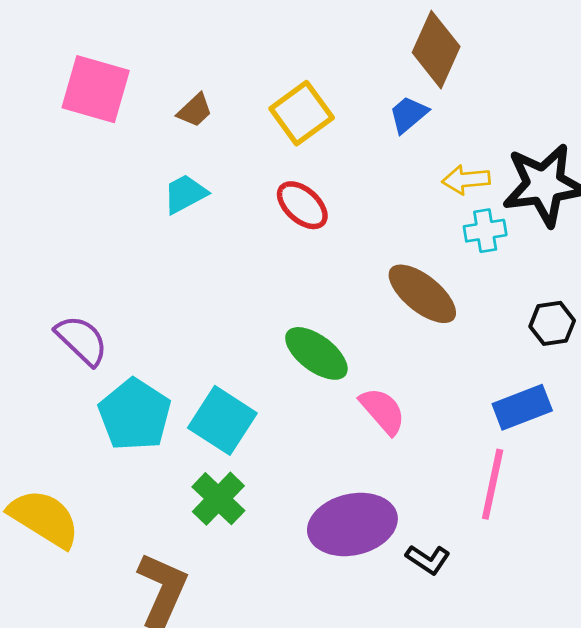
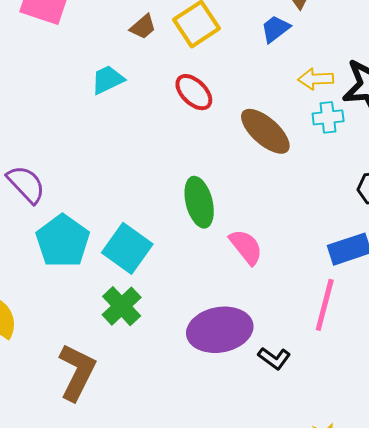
brown trapezoid: (195, 110) -> (143, 27), moved
brown ellipse: (422, 294) -> (265, 131), moved
green ellipse: (316, 353) -> (199, 202), turned 36

